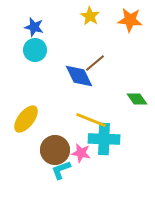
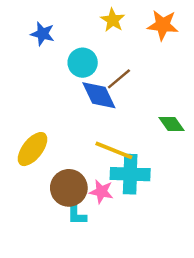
cyan circle: (35, 50) -> (83, 63), moved
cyan L-shape: (61, 170) -> (76, 213), turned -70

